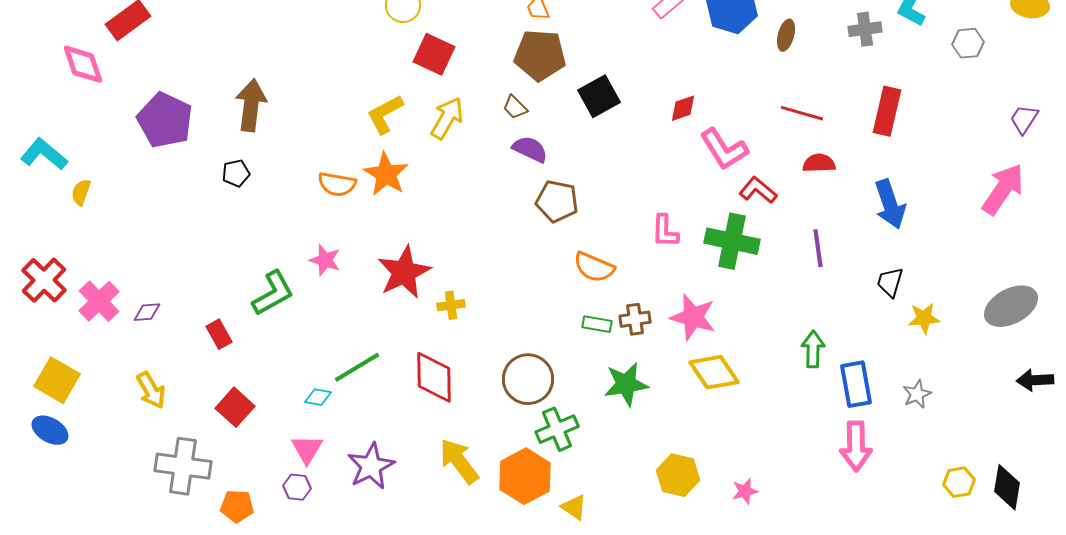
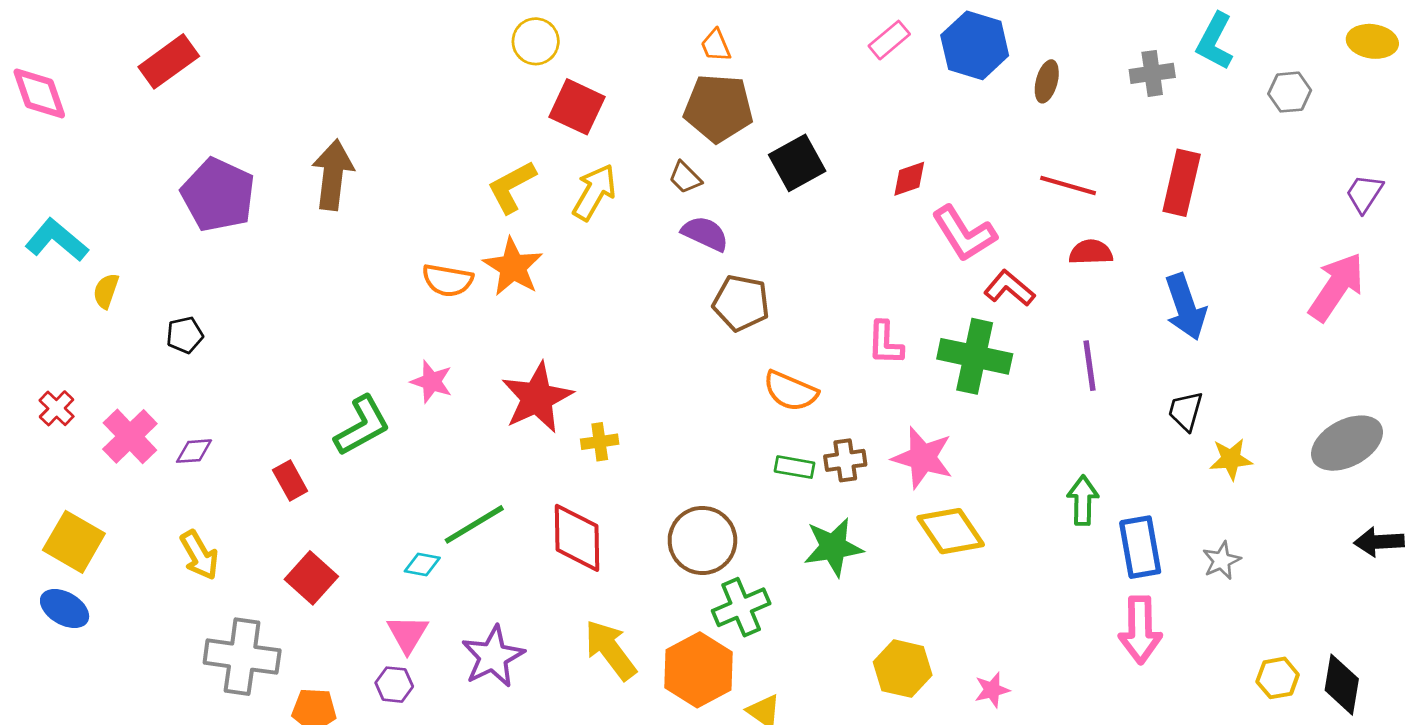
pink diamond: (83, 64) -> (39, 93), moved
black pentagon: (236, 173) -> (185, 335), moved
red cross: (44, 280) -> (57, 408), size x0.6

